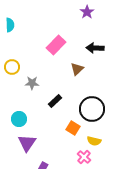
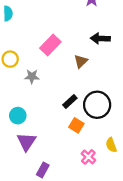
pink rectangle: (56, 45) -> (50, 45), moved
black rectangle: (55, 101) -> (70, 101), moved
yellow semicircle: (94, 141) -> (111, 145), moved, turned 56

